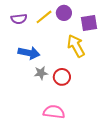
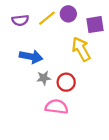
pink semicircle: (54, 112) -> (57, 107), moved

